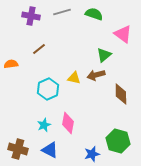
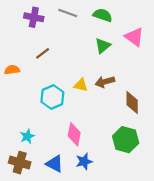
gray line: (62, 12) -> (68, 13), turned 36
green triangle: (104, 55) -> (103, 46), moved
cyan star: (44, 125) -> (27, 136), moved
green hexagon: (118, 141) -> (126, 140), moved
blue star: (92, 154) -> (84, 161), moved

